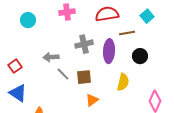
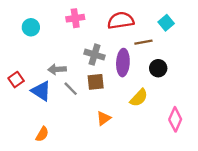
gray cross: (84, 44) -> (95, 55), turned 30
brown square: (84, 77) -> (96, 82), moved
yellow semicircle: (123, 82) -> (139, 98), turned 30
blue triangle: (18, 93) -> (41, 91), moved

